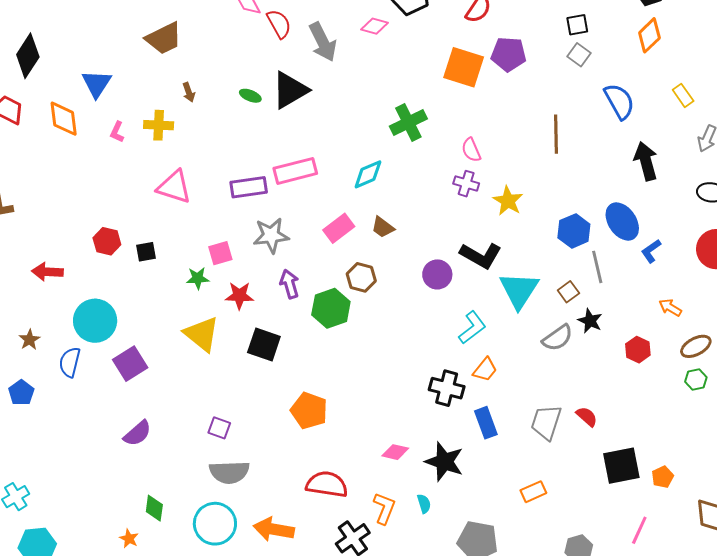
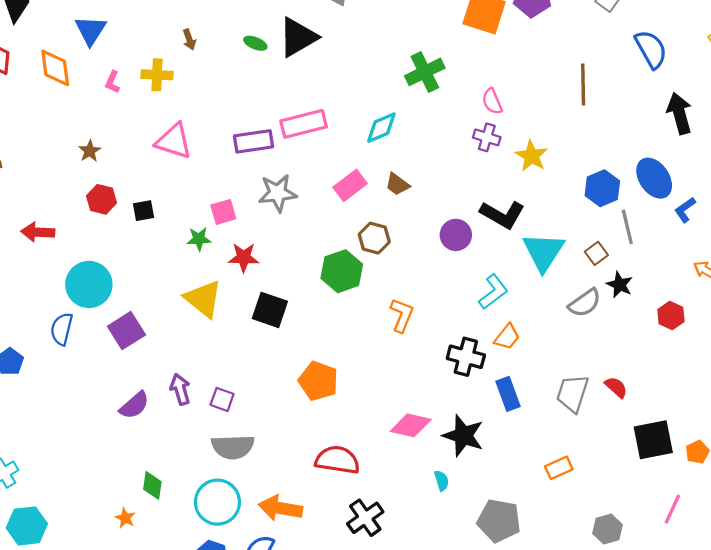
purple arrow: (290, 284) -> (180, 389), moved
brown star: (30, 340) -> (90, 151), moved
pink diamond: (395, 452) -> (411, 425), size x1.4
orange L-shape: (384, 508) -> (402, 315), moved

